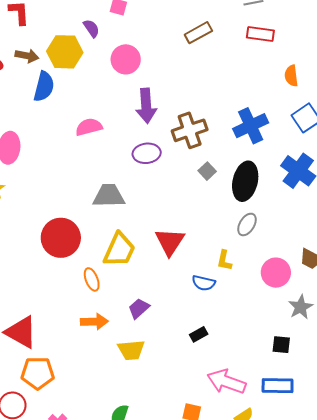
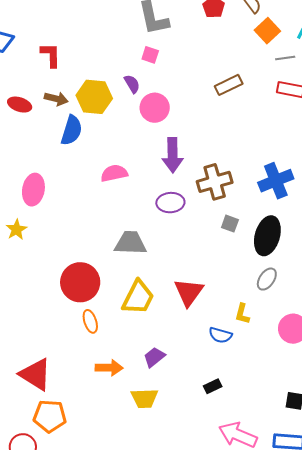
purple semicircle: (91, 28) -> (132, 84), moved
gray square: (207, 171) -> (230, 224), turned -30
orange ellipse: (92, 279) -> (90, 321), moved

